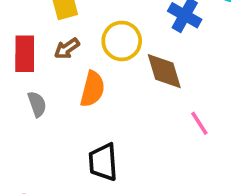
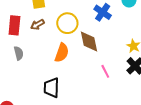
orange semicircle: (92, 89) -> (62, 53), moved

